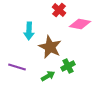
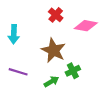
red cross: (59, 10) -> (56, 15), moved
cyan arrow: (29, 31) -> (14, 34), moved

